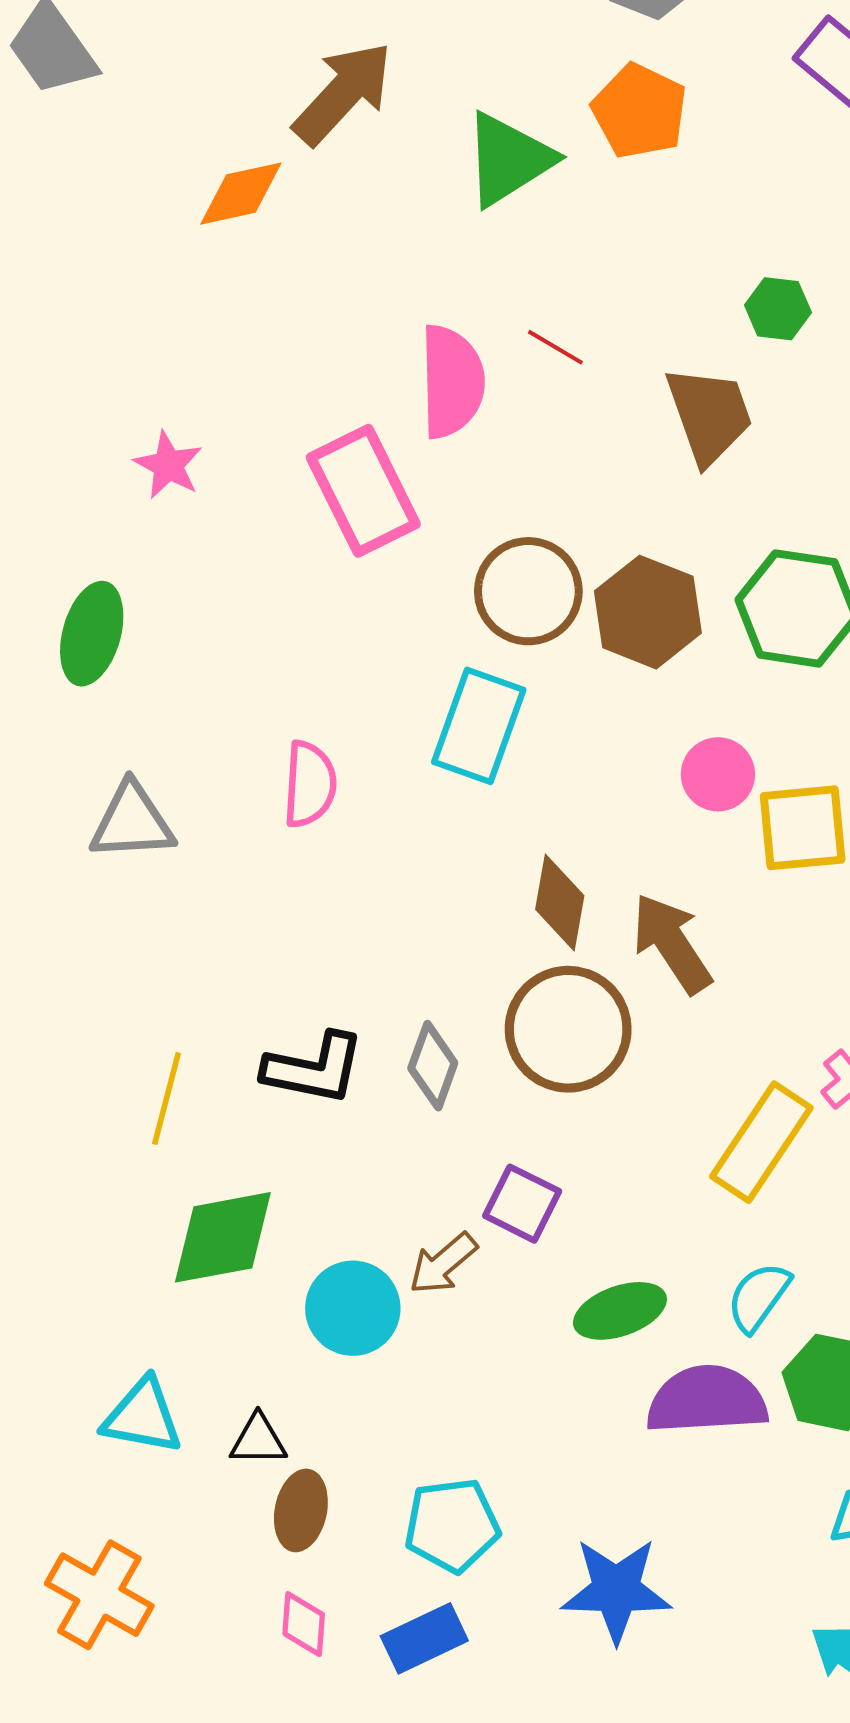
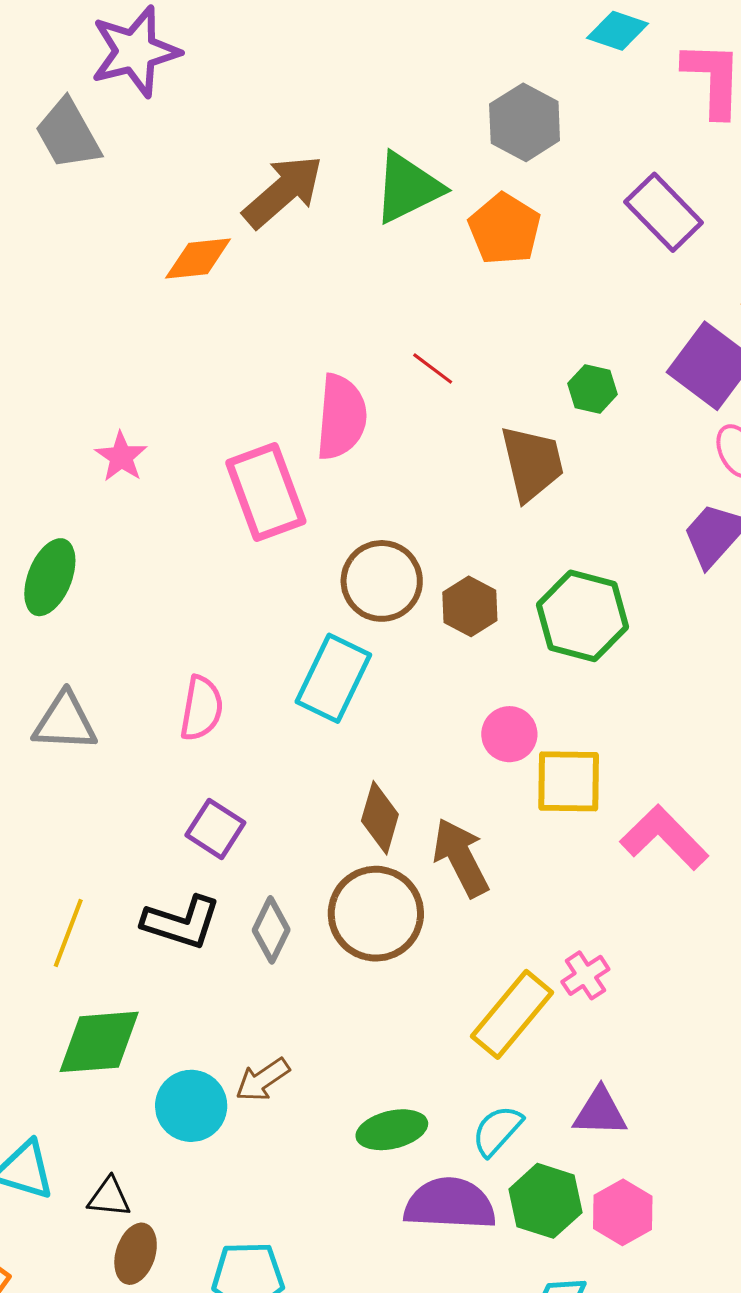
green triangle: (509, 159) -> (408, 188), moved
red line: (555, 347) -> (433, 368), moved
brown hexagon: (648, 612) -> (470, 606), size x0.7
purple square: (522, 1204) -> (215, 829), moved

